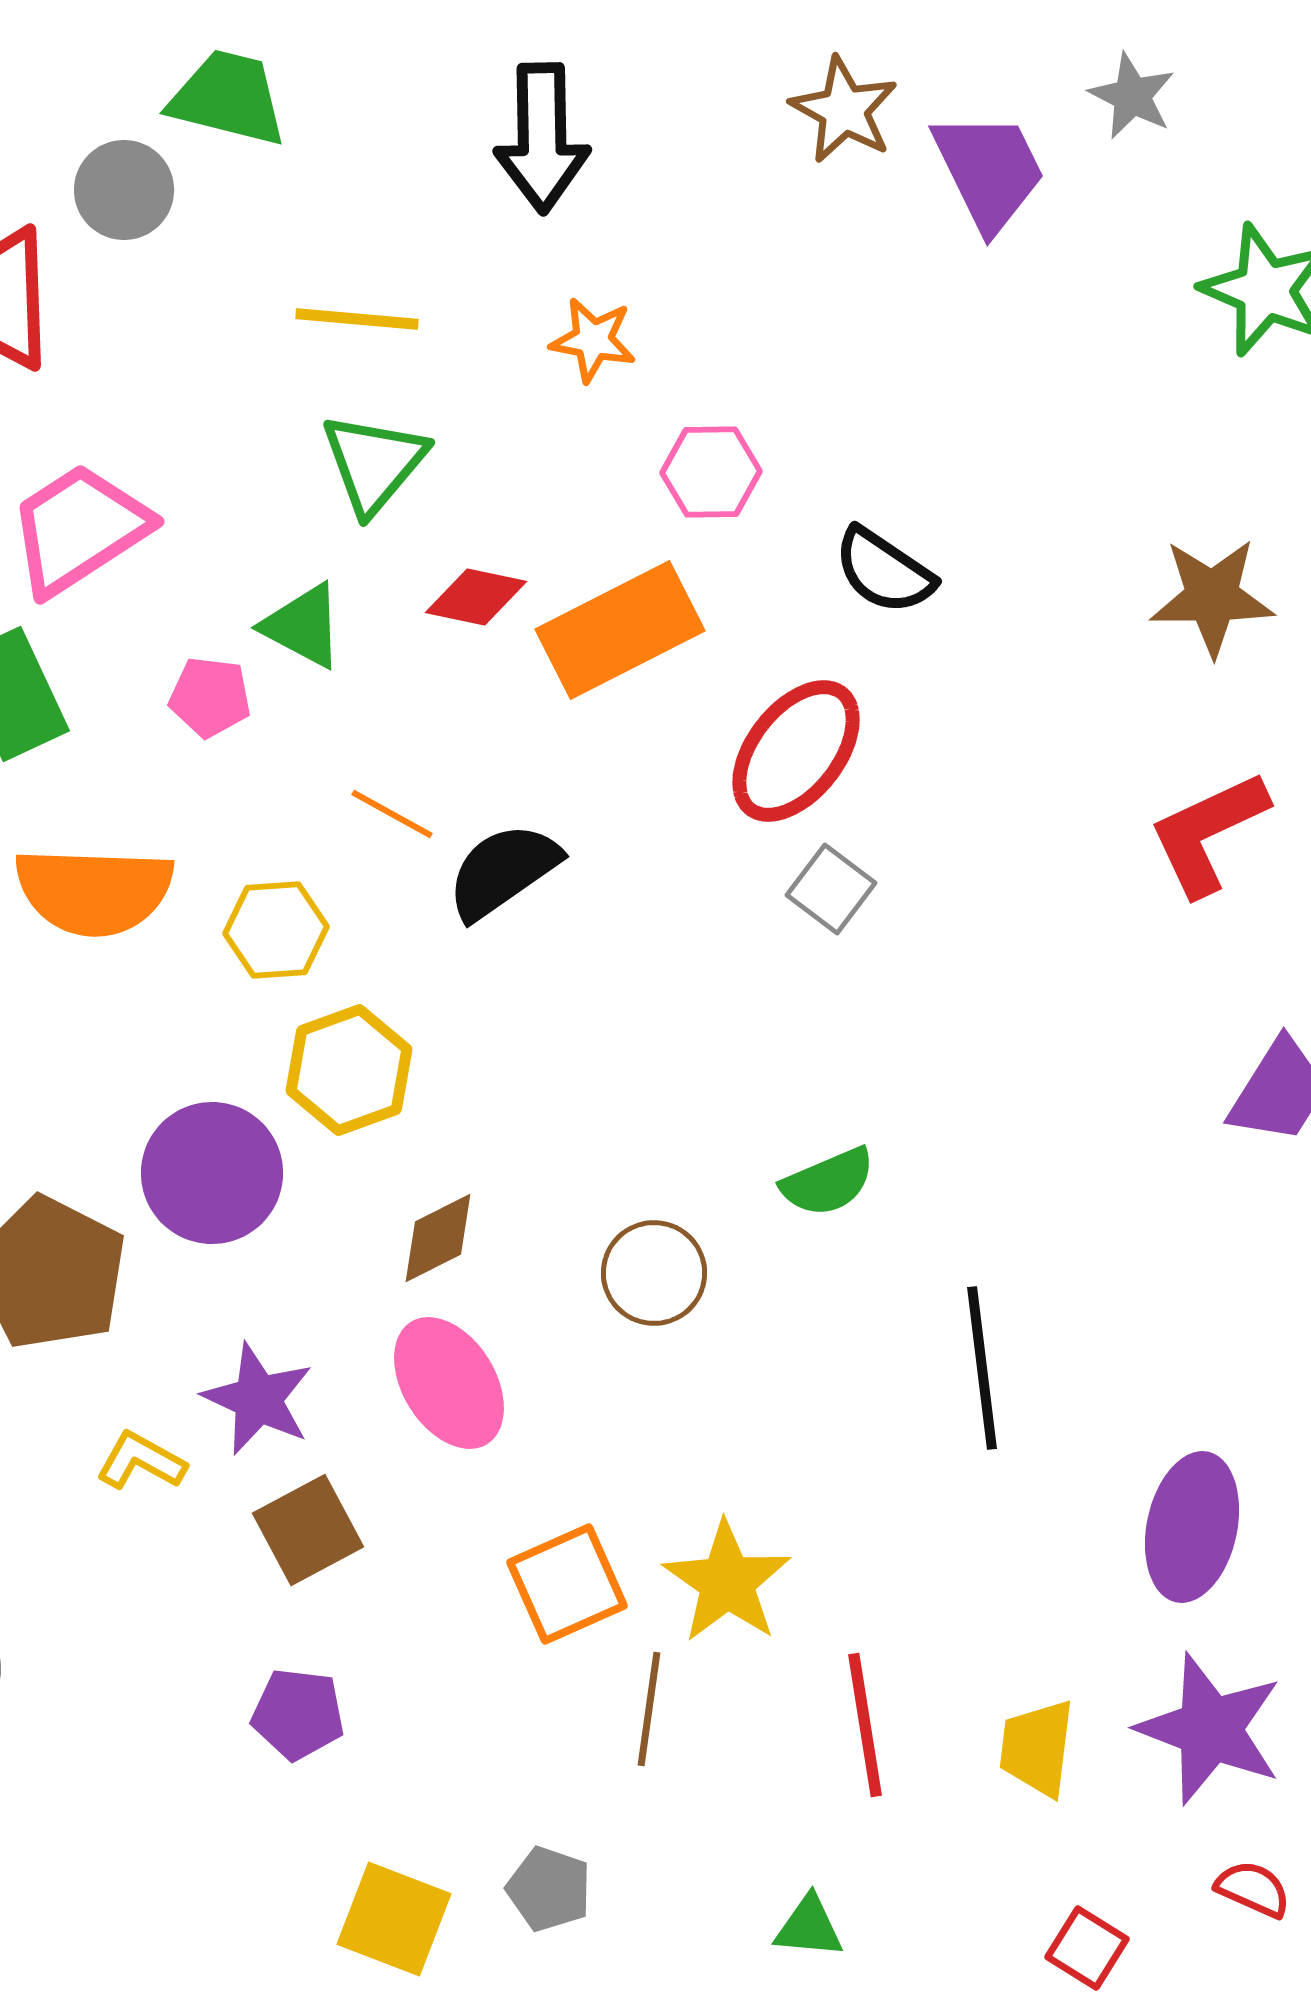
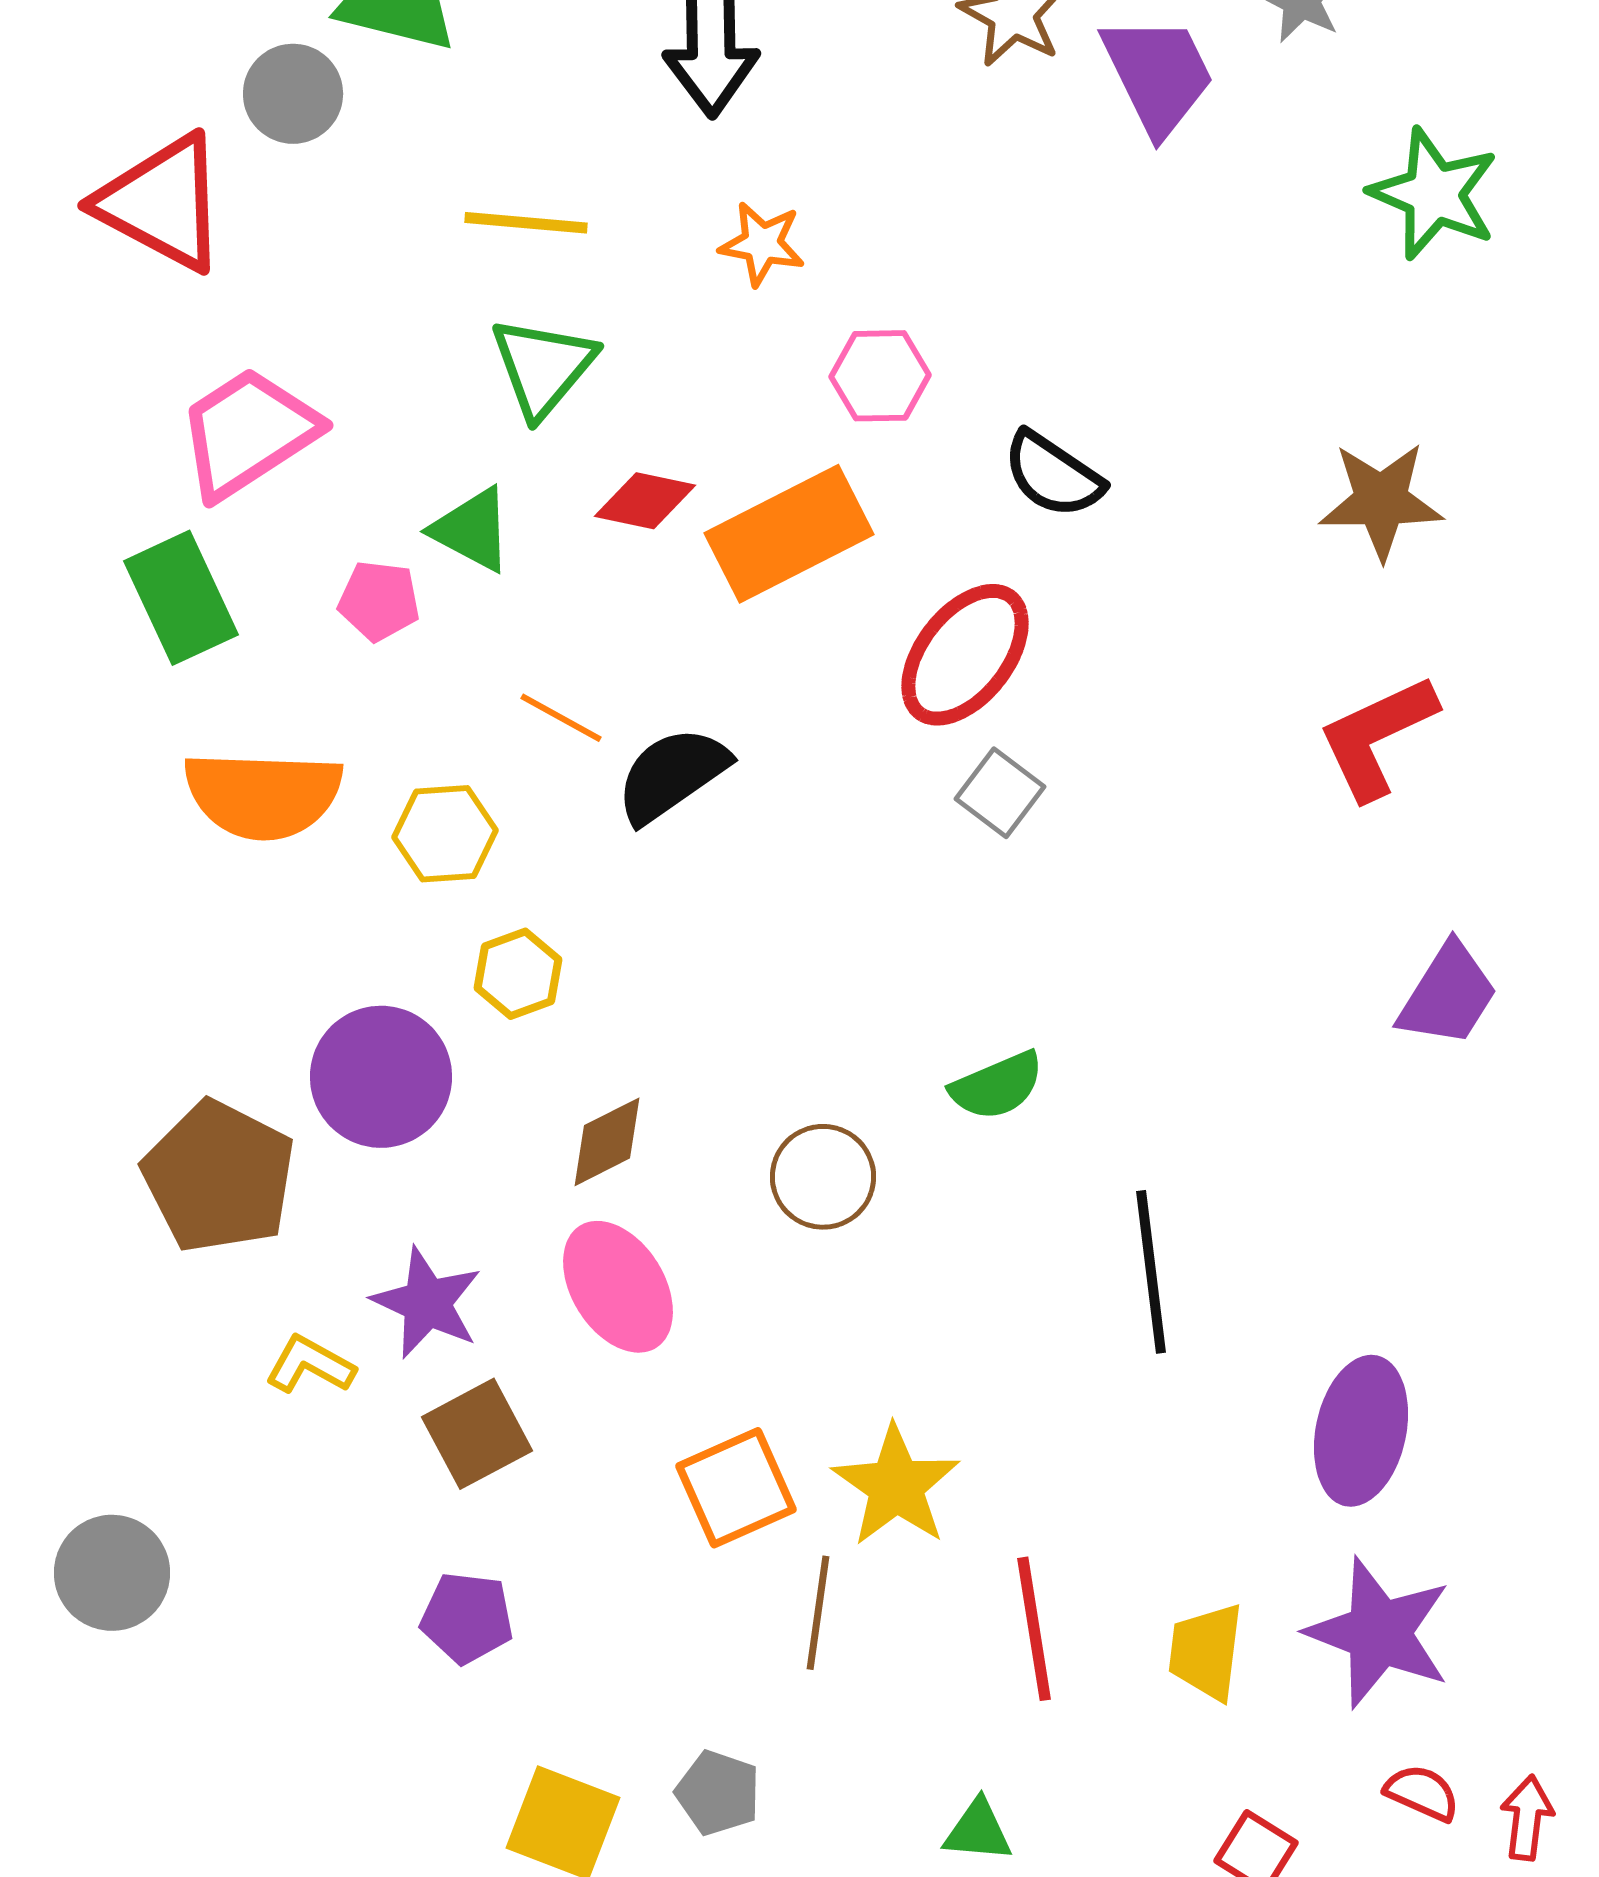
yellow hexagon: (349, 1070) -> (518, 974), size x0.7

